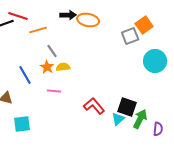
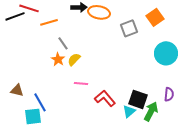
gray square: (130, 36) -> (129, 28), moved
yellow semicircle: (63, 67) -> (74, 59), turned -40
blue line: (25, 75) -> (40, 102), moved
pink line: (54, 91) -> (81, 83), moved
purple semicircle: (158, 129) -> (169, 94), moved

